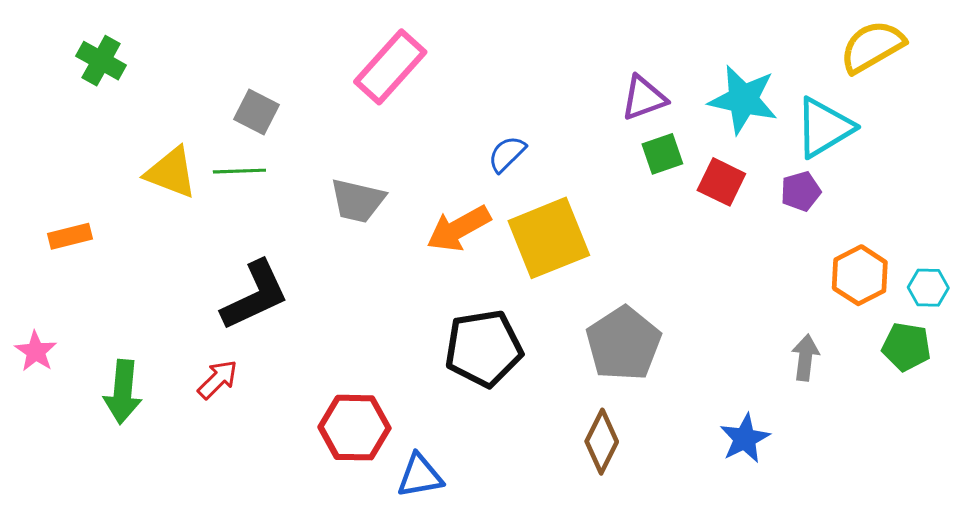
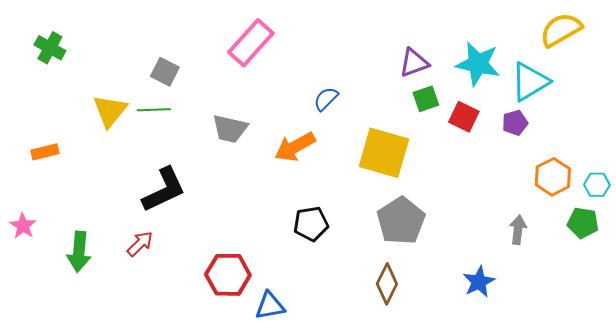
green cross: (101, 61) -> (50, 48), moved
yellow triangle: (171, 173) -> (110, 111), turned 48
yellow square: (549, 238) -> (384, 153), moved, turned 38
black pentagon: (484, 348) -> (311, 224), size x0.7

